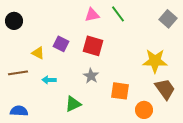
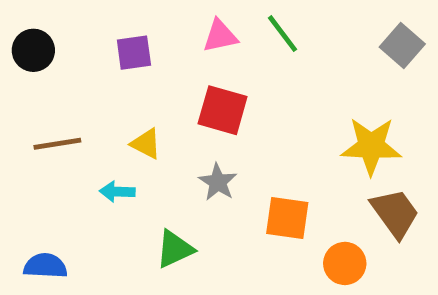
purple square: (61, 44) -> (134, 53), moved, turned -35
yellow triangle: (38, 53) -> (146, 144), moved
brown line: (18, 73) -> (57, 144), moved

